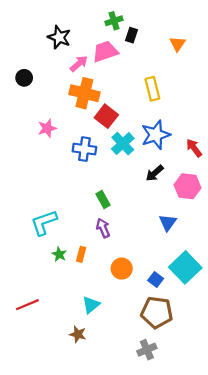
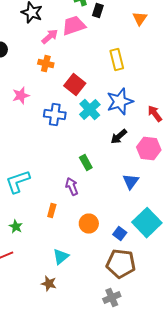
orange cross: (84, 93) -> (46, 64), moved, size x0.6
green rectangle: (103, 199) -> (86, 163), moved
green star: (59, 254) -> (16, 227), moved

